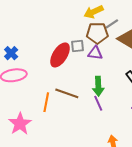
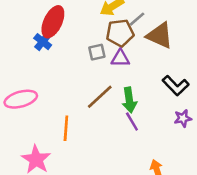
blue cross: (11, 53) -> (43, 42), moved
red ellipse: (60, 55) -> (53, 22), moved
brown line: (67, 93) -> (100, 97), moved, turned -55

